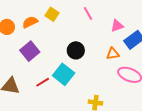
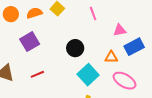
cyan square: (64, 74) -> (88, 75), moved

